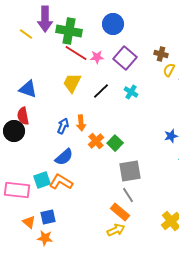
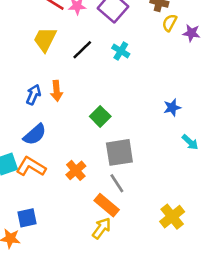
orange cross: (96, 141) -> (76, 170), moved
blue square: (48, 217) -> (27, 218), moved
yellow arrow: (116, 230) -> (101, 228), turned -30

